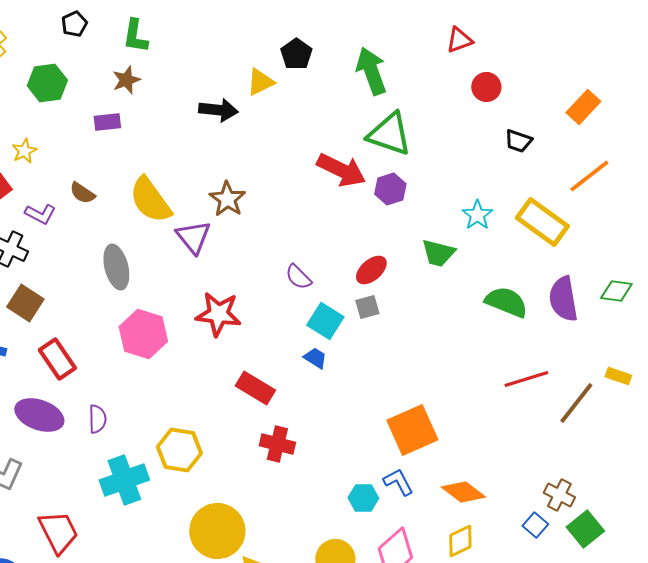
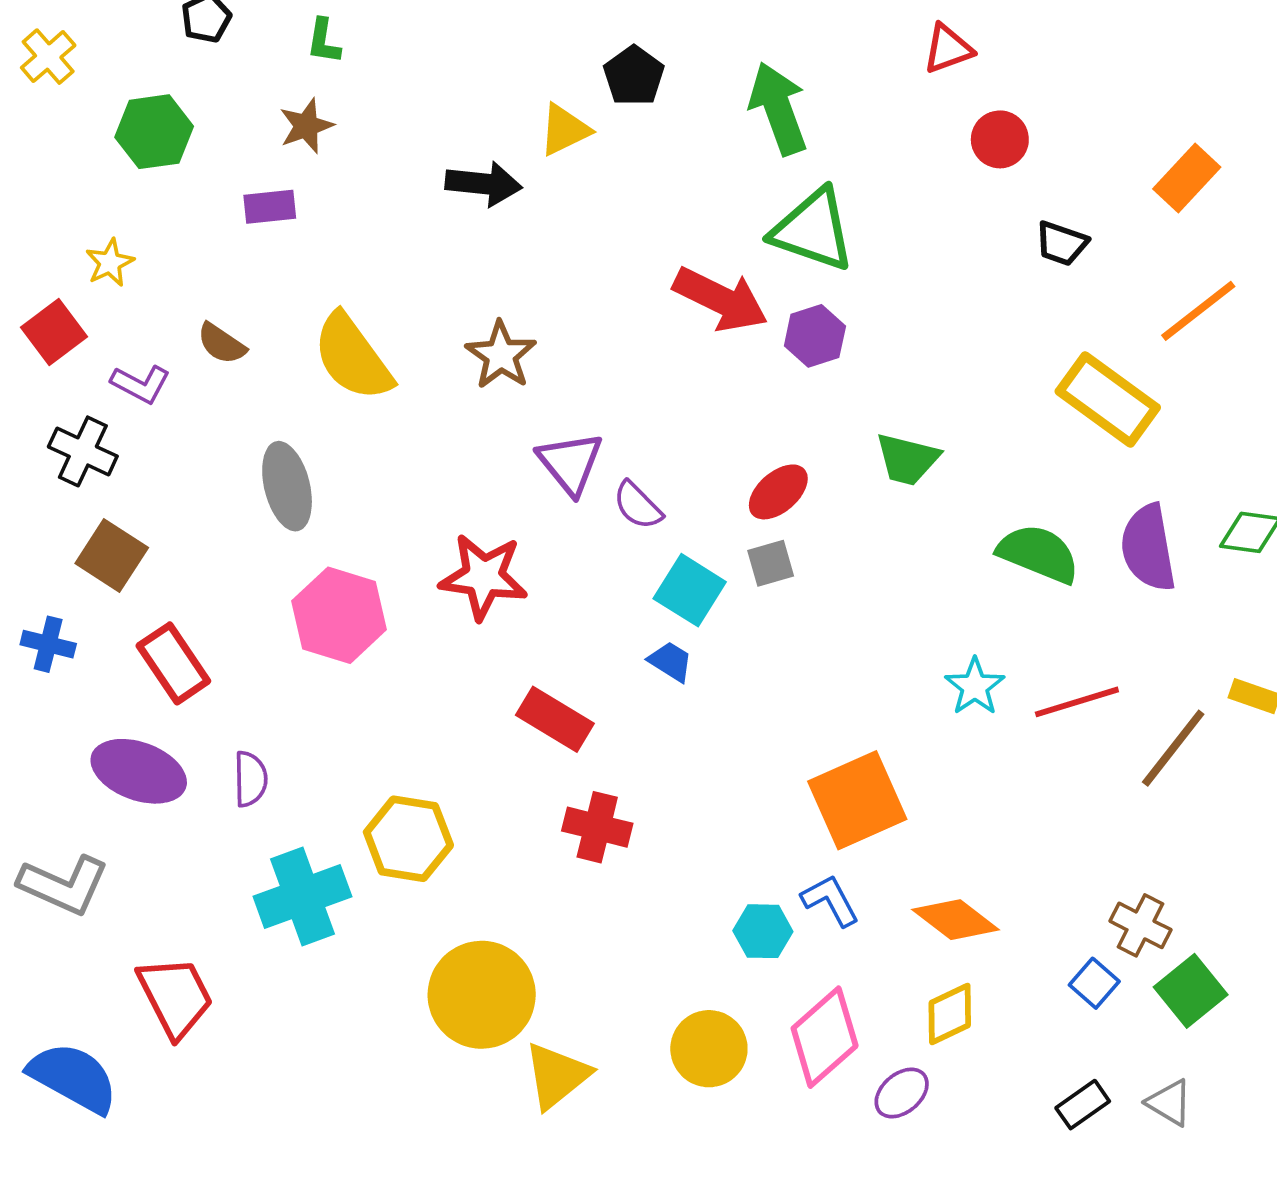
green L-shape: (135, 36) -> (324, 41), size x0.7
cyan star: (477, 215) -> (975, 687), moved
purple triangle: (193, 237) -> (570, 463), moved

